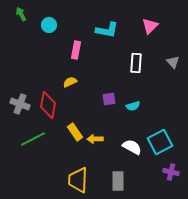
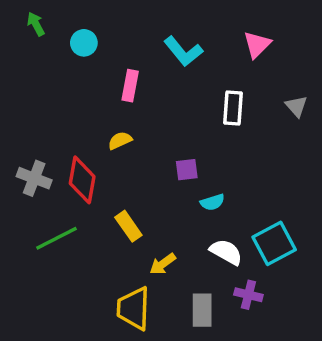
cyan L-shape: (107, 30) -> (183, 51), turned 40
cyan semicircle: (133, 106) -> (212, 202), moved
yellow arrow: (95, 139) -> (163, 264), moved, turned -35
purple cross: (171, 172) -> (248, 295), moved

